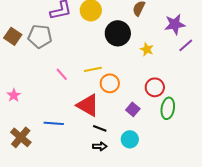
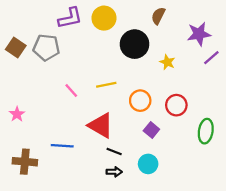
orange circle: (110, 83) -> (140, 101), moved
green ellipse: (168, 108) -> (206, 131), moved
brown cross: (21, 137) -> (25, 162), turned -35

